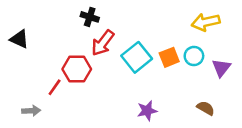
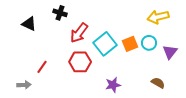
black cross: (90, 17) -> (60, 13), moved
black triangle: (19, 39) -> (29, 24), moved
red hexagon: (77, 69) -> (80, 62), moved

